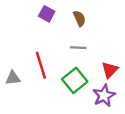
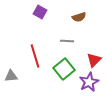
brown semicircle: (79, 18) -> (79, 17), moved, turned 96
gray triangle: (13, 78) -> (11, 76), moved

